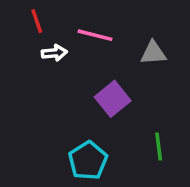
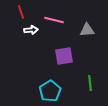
purple square: (113, 99) -> (64, 56), turned 30

